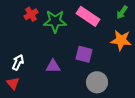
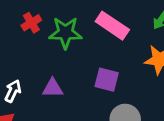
purple triangle: (53, 66) -> (53, 88), moved

